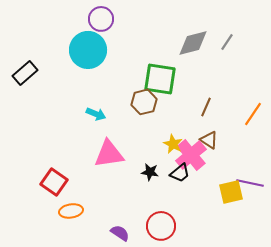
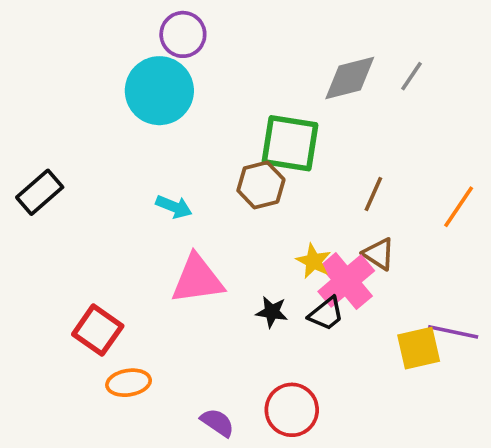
black rectangle: (25, 73) -> (40, 192), moved

